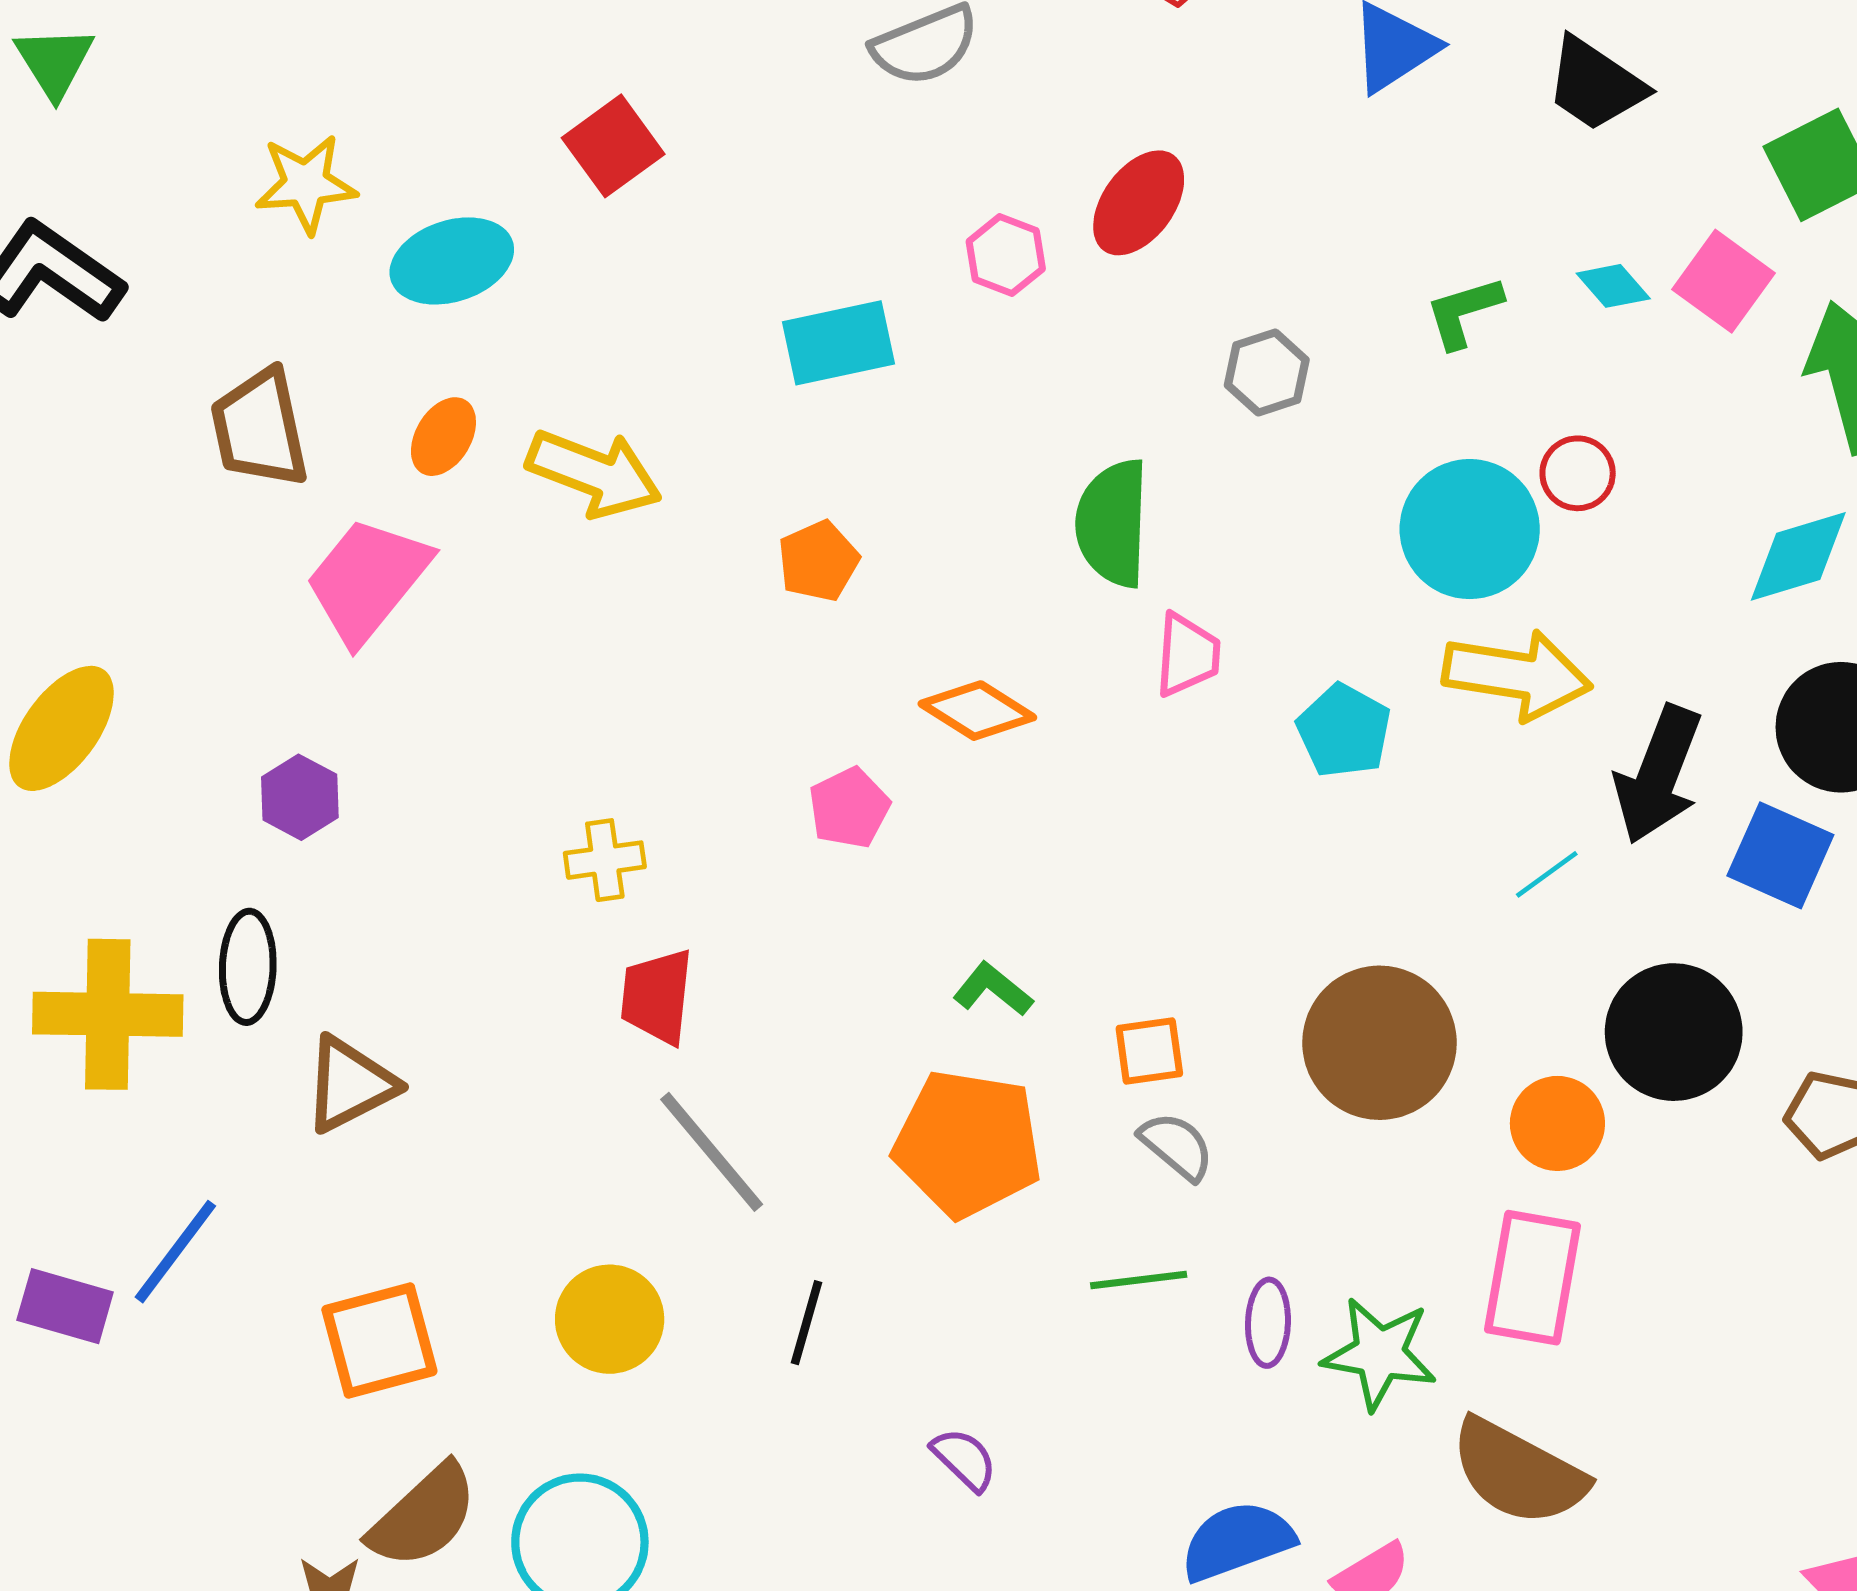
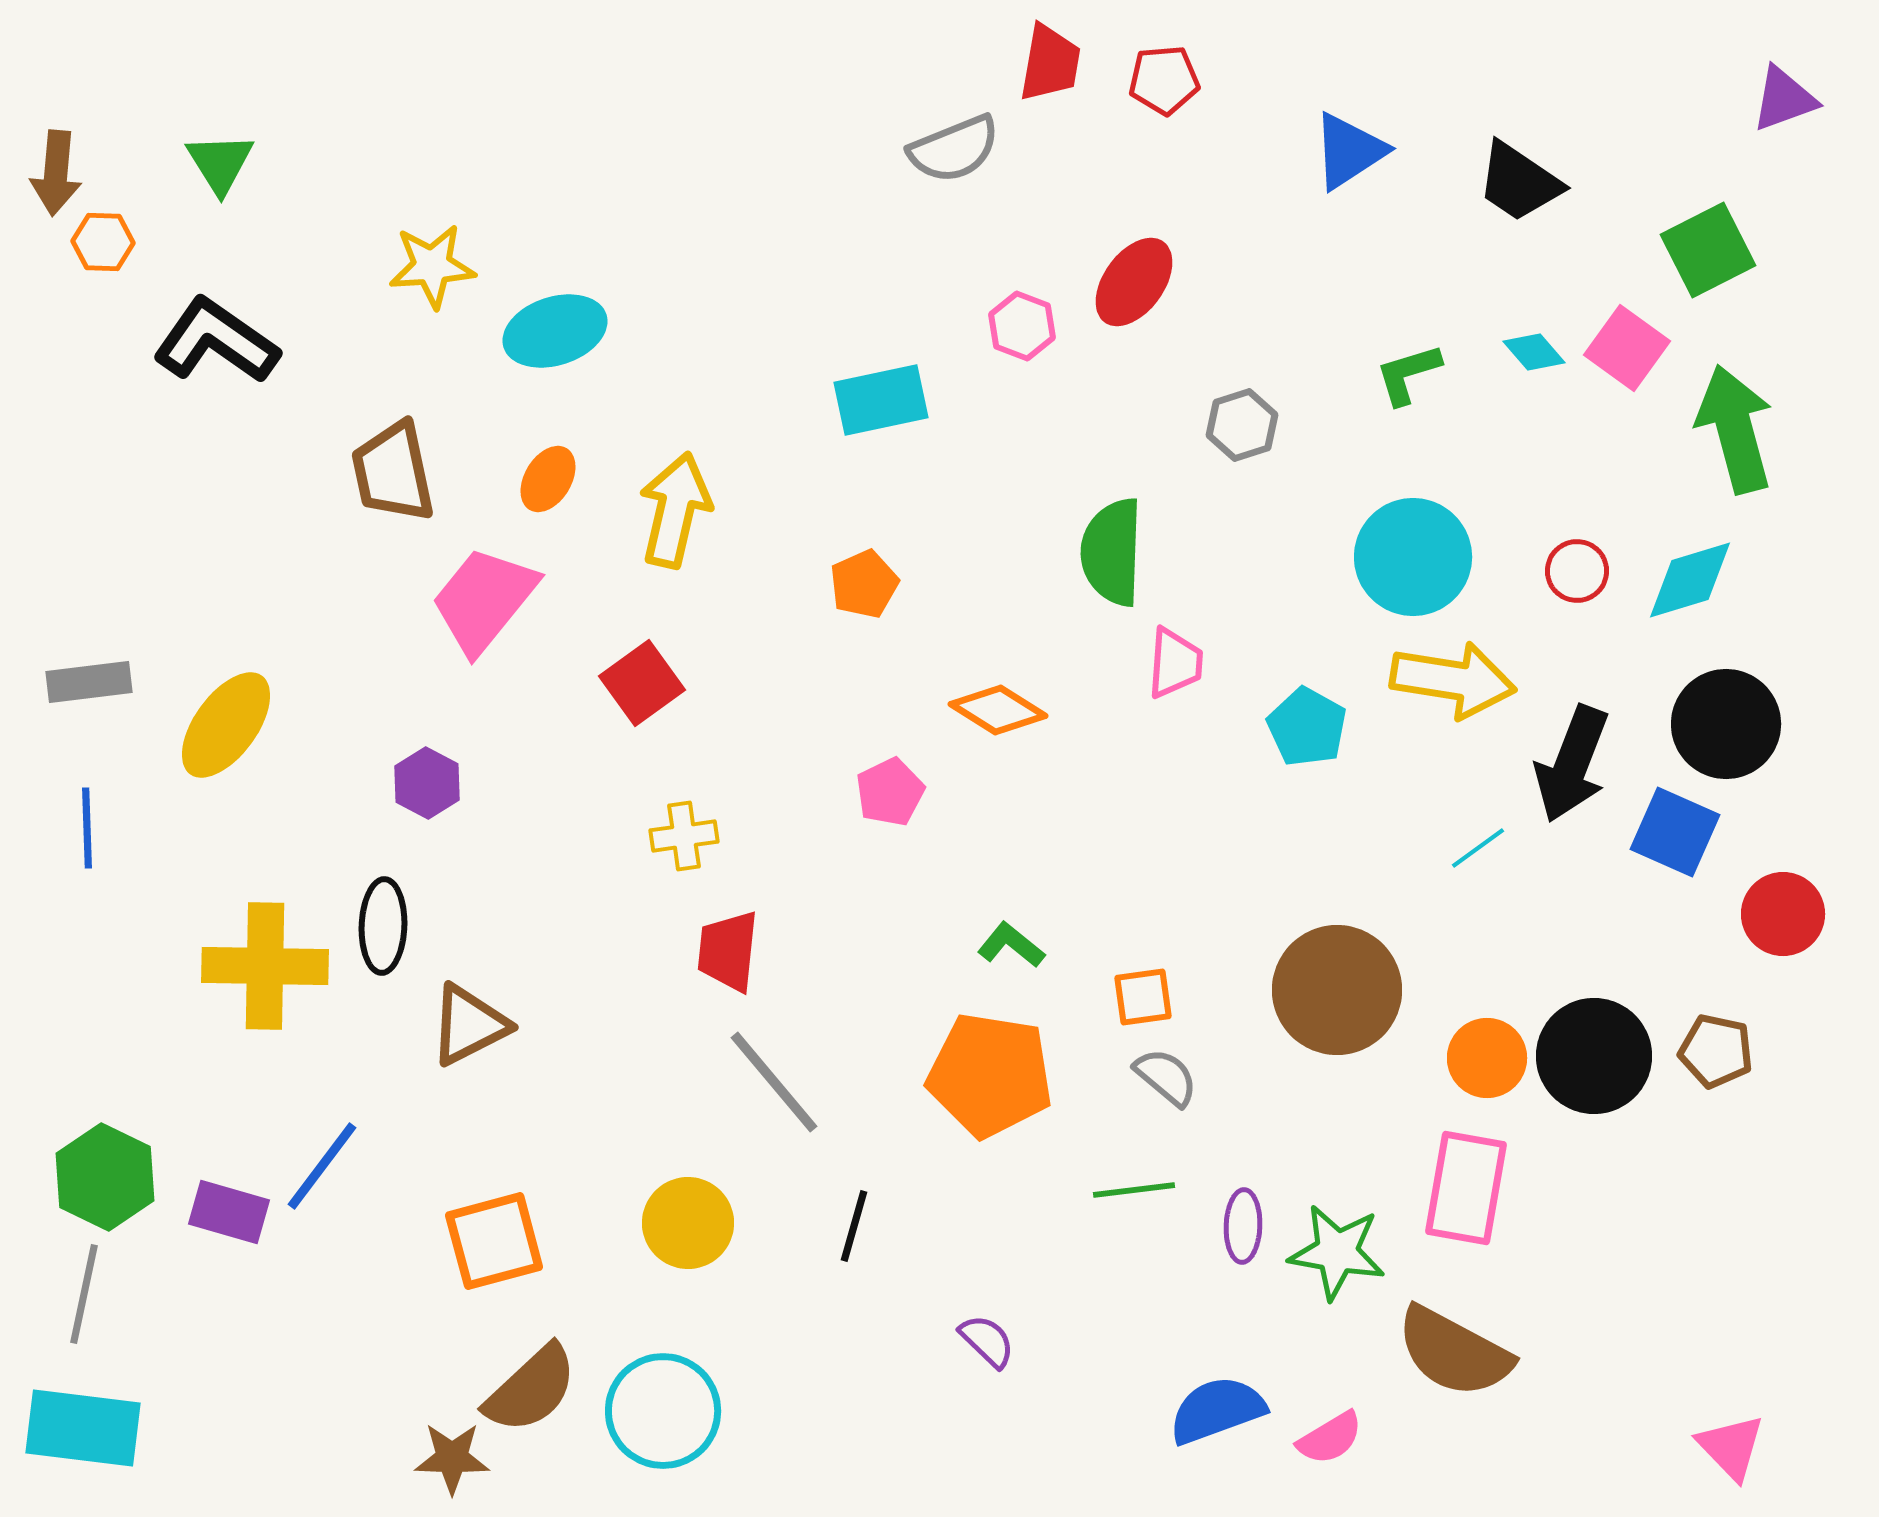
red square: (613, 146) -> (642, 683), moved
yellow arrow: (594, 473) -> (675, 510), turned -98
red circle: (1578, 473) -> (1577, 571), moved
black circle: (1674, 1032) -> (1594, 1056), moved

